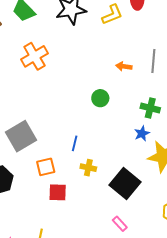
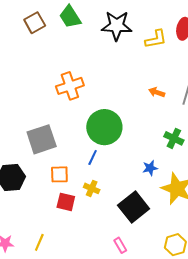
orange cross: (34, 56) -> (70, 86), moved
green circle: (100, 98) -> (104, 127), moved, size x2.0
blue star: (142, 133) -> (150, 168), moved
yellow cross: (88, 168) -> (92, 188), moved

